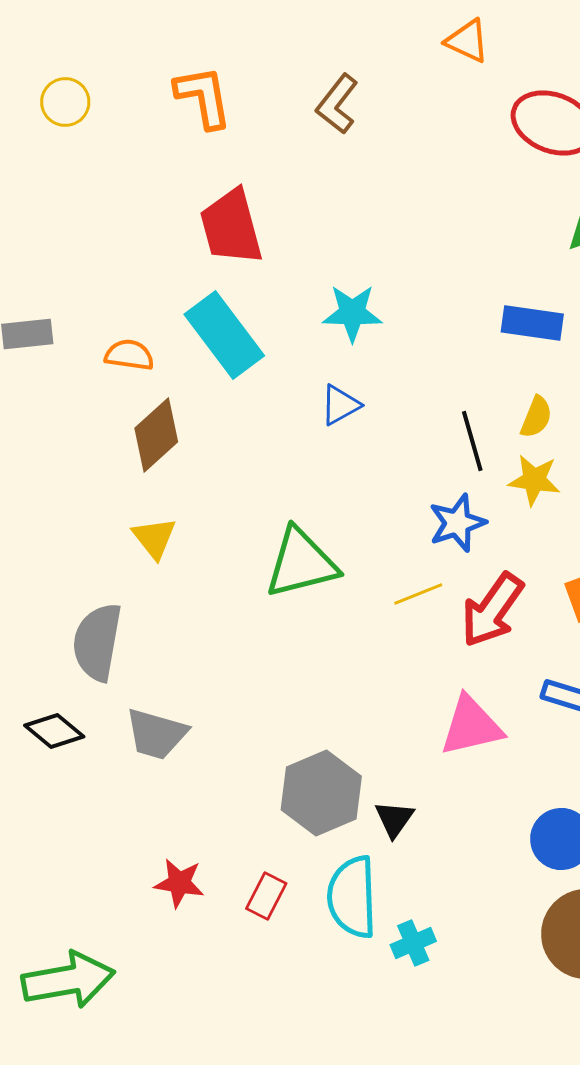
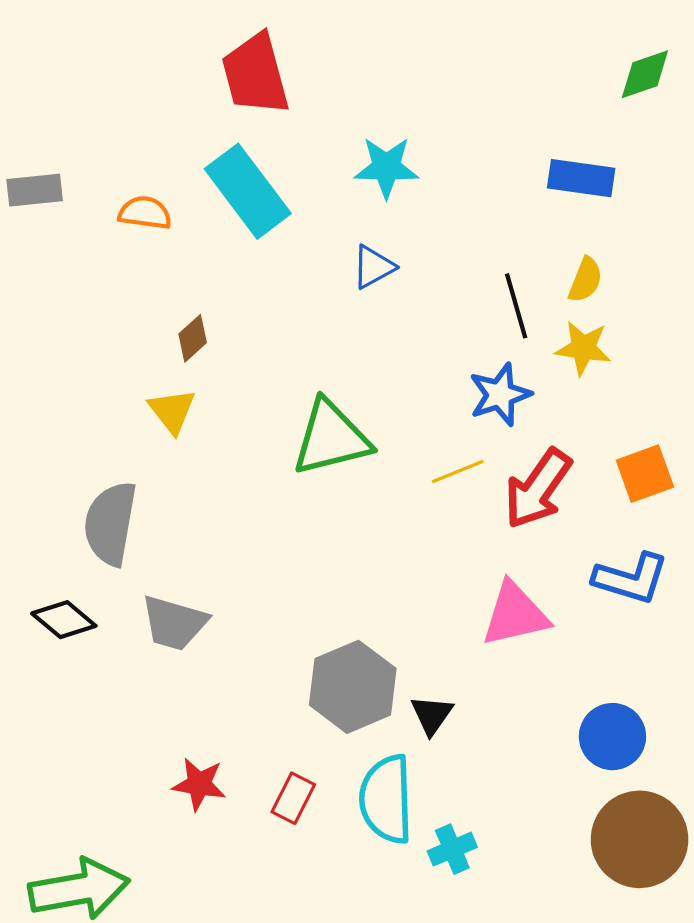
brown diamond: (156, 435) -> (193, 338), moved, size x0.6

